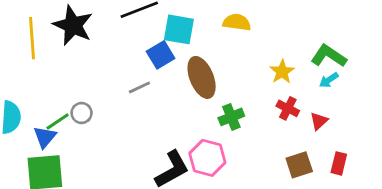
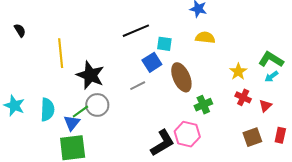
black star: (73, 25) -> (90, 75), moved
cyan square: (179, 29) -> (164, 44), size x0.7
gray circle: (82, 113) -> (97, 105), size x1.5

